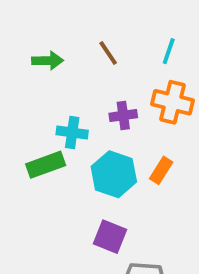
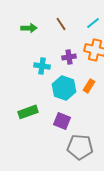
cyan line: (169, 51) -> (93, 23), turned 32
green rectangle: (46, 165) -> (28, 112), moved

